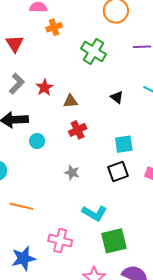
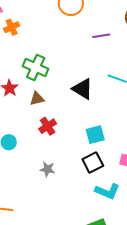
green cross: (93, 51) -> (36, 67), moved
black triangle: (117, 97) -> (83, 89), size x1.6
cyan L-shape: (94, 213) -> (107, 191), moved

